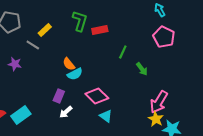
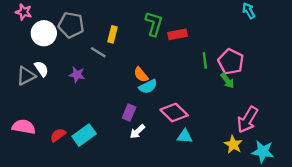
yellow rectangle: (45, 30) -> (112, 34), turned -32
pink pentagon: (164, 37) -> (231, 62), moved
green line: (123, 52) -> (205, 60), turned -32
cyan triangle: (106, 116) -> (185, 136), turned -32
yellow star: (156, 119) -> (233, 145), moved

